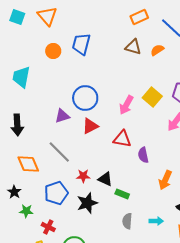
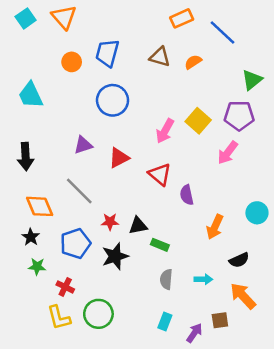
cyan square: (17, 17) -> (26, 18), turned 35
brown triangle: (133, 47) -> (160, 57), moved
orange semicircle: (157, 50) -> (193, 62), moved
cyan trapezoid: (21, 77) -> (31, 95), turned -35
blue circle: (85, 98) -> (113, 100), moved
red triangle: (122, 139) -> (160, 174), turned 30
black triangle: (105, 179) -> (138, 226), turned -35
black star: (14, 192) -> (31, 237), moved

